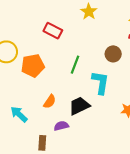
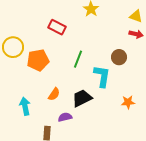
brown circle: (113, 54) -> (119, 57), moved
cyan arrow: (19, 114) -> (25, 106), turned 36

